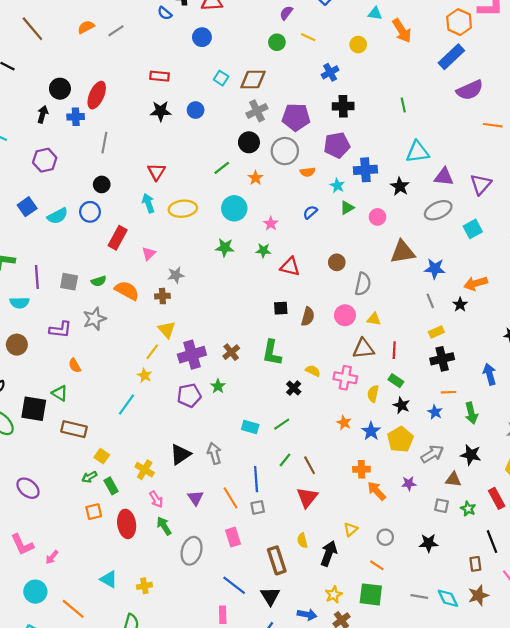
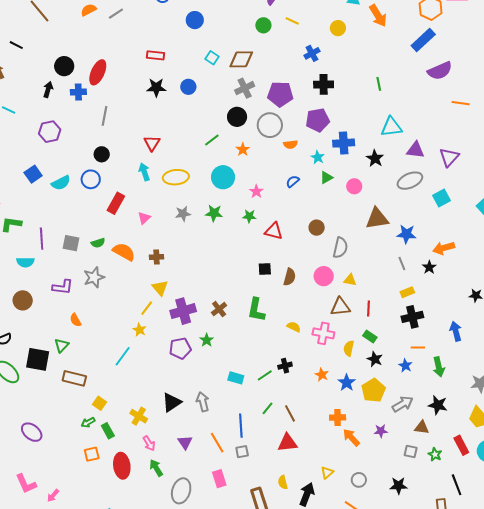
gray star: (176, 275) -> (183, 214), moved
black cross: (294, 388) -> (285, 366), moved, turned 32
green triangle: (60, 393) -> (62, 345), turned 42
red triangle: (307, 497) -> (287, 443), turned 45

